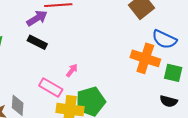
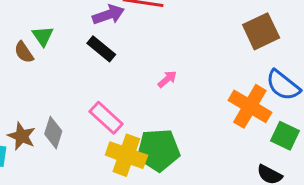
pink arrow: (72, 70) -> (167, 79), moved

